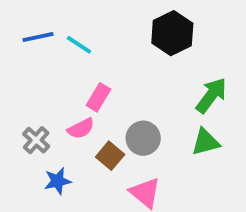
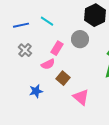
blue line: (38, 37) -> (21, 25), moved
gray circle: (143, 138) -> (80, 39), moved
gray cross: (36, 140) -> (25, 50), moved

